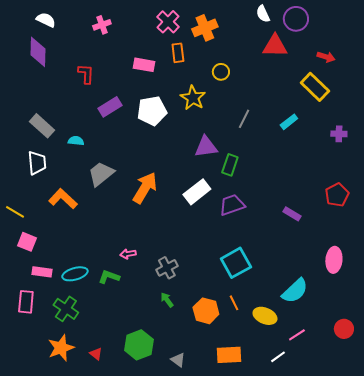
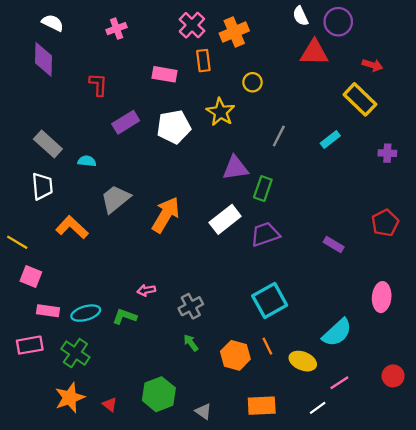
pink rectangle: (26, 302) -> (30, 345), turned 75

